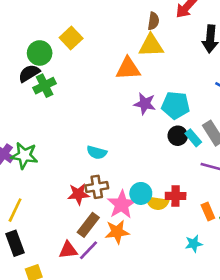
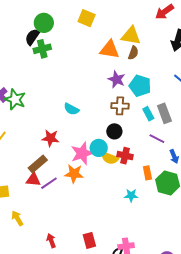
brown semicircle: (153, 21) -> (133, 53), moved
yellow square: (71, 38) -> (87, 18), moved, turned -36
black semicircle: (29, 73) -> (32, 37), turned -36
black circle: (178, 136) -> (114, 131), moved
brown cross: (97, 187) -> (120, 106), moved
brown rectangle: (88, 225) -> (38, 164), moved

